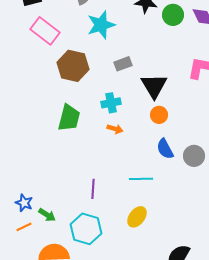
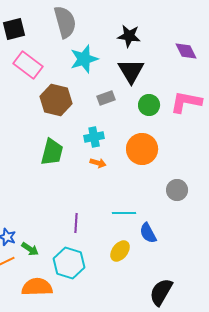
green circle: (173, 15) -> (149, 105), moved
black triangle: (154, 86) -> (131, 71), moved
orange circle: (159, 115) -> (142, 149), size x1.8
blue semicircle: (165, 149) -> (148, 233), moved

